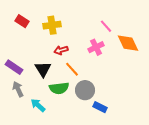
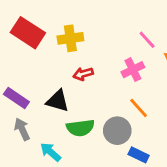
red rectangle: (22, 21) -> (28, 33), size x1.6
black triangle: (43, 69) -> (58, 101), turned -42
orange line: (72, 69) -> (139, 108), moved

